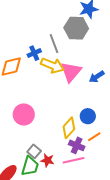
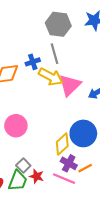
gray hexagon: (76, 28) -> (58, 24), moved
blue circle: (88, 116) -> (83, 133), size x1.6
orange line: (94, 137) -> (85, 168), moved
pink line: (74, 160) -> (64, 179), turned 30

